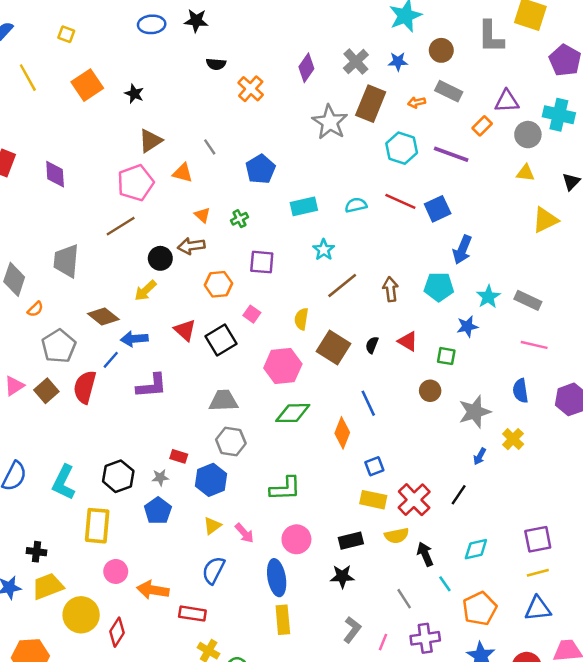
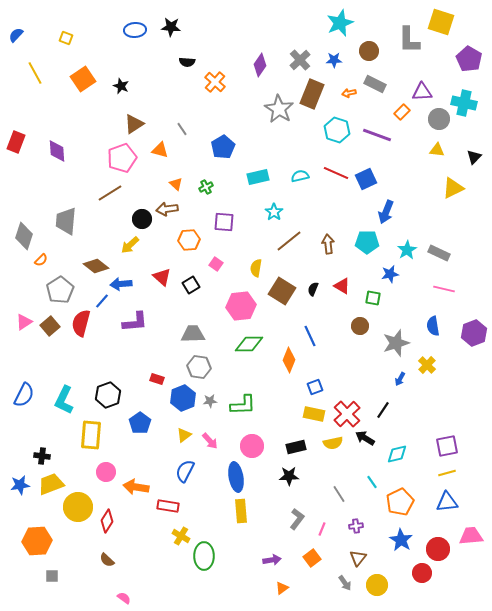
black square: (221, 340) -> (191, 285), size x0.7
gray star: (160, 477) -> (210, 401), moved
black arrow: (425, 554) -> (365, 438), moved, turned -36
purple cross: (425, 638) -> (356, 526), size x0.6

